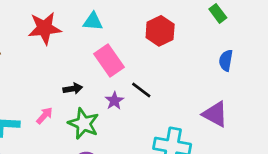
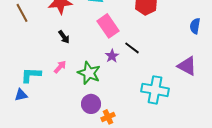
black arrow: (73, 89) -> (64, 37), moved, turned 64

